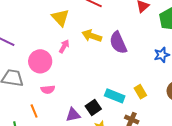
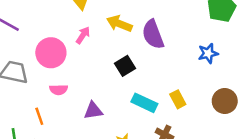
black square: (93, 107) -> (125, 66), moved
purple triangle: (73, 115) -> (93, 111), moved

